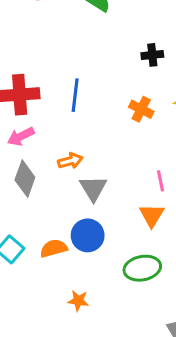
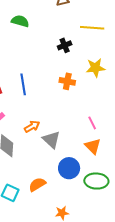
blue circle: (88, 235) -> (69, 168), moved
green ellipse: (142, 268) -> (96, 181), turned 30

